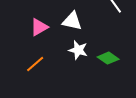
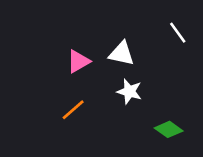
green diamond: (108, 58) -> (169, 129), moved

